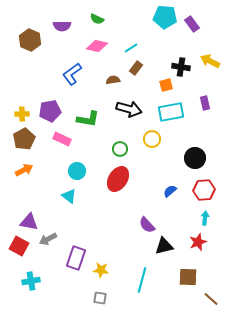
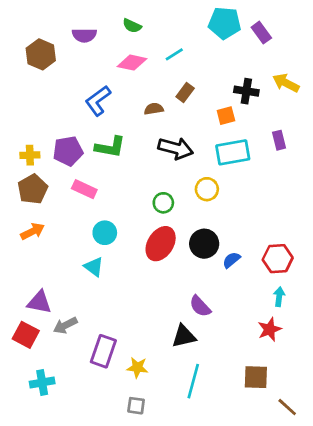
cyan line: (131, 48) -> (174, 54), moved
green L-shape: (88, 119) -> (110, 147), moved
black circle: (195, 158) -> (204, 244), moved
black triangle: (164, 246) -> (184, 336), moved

